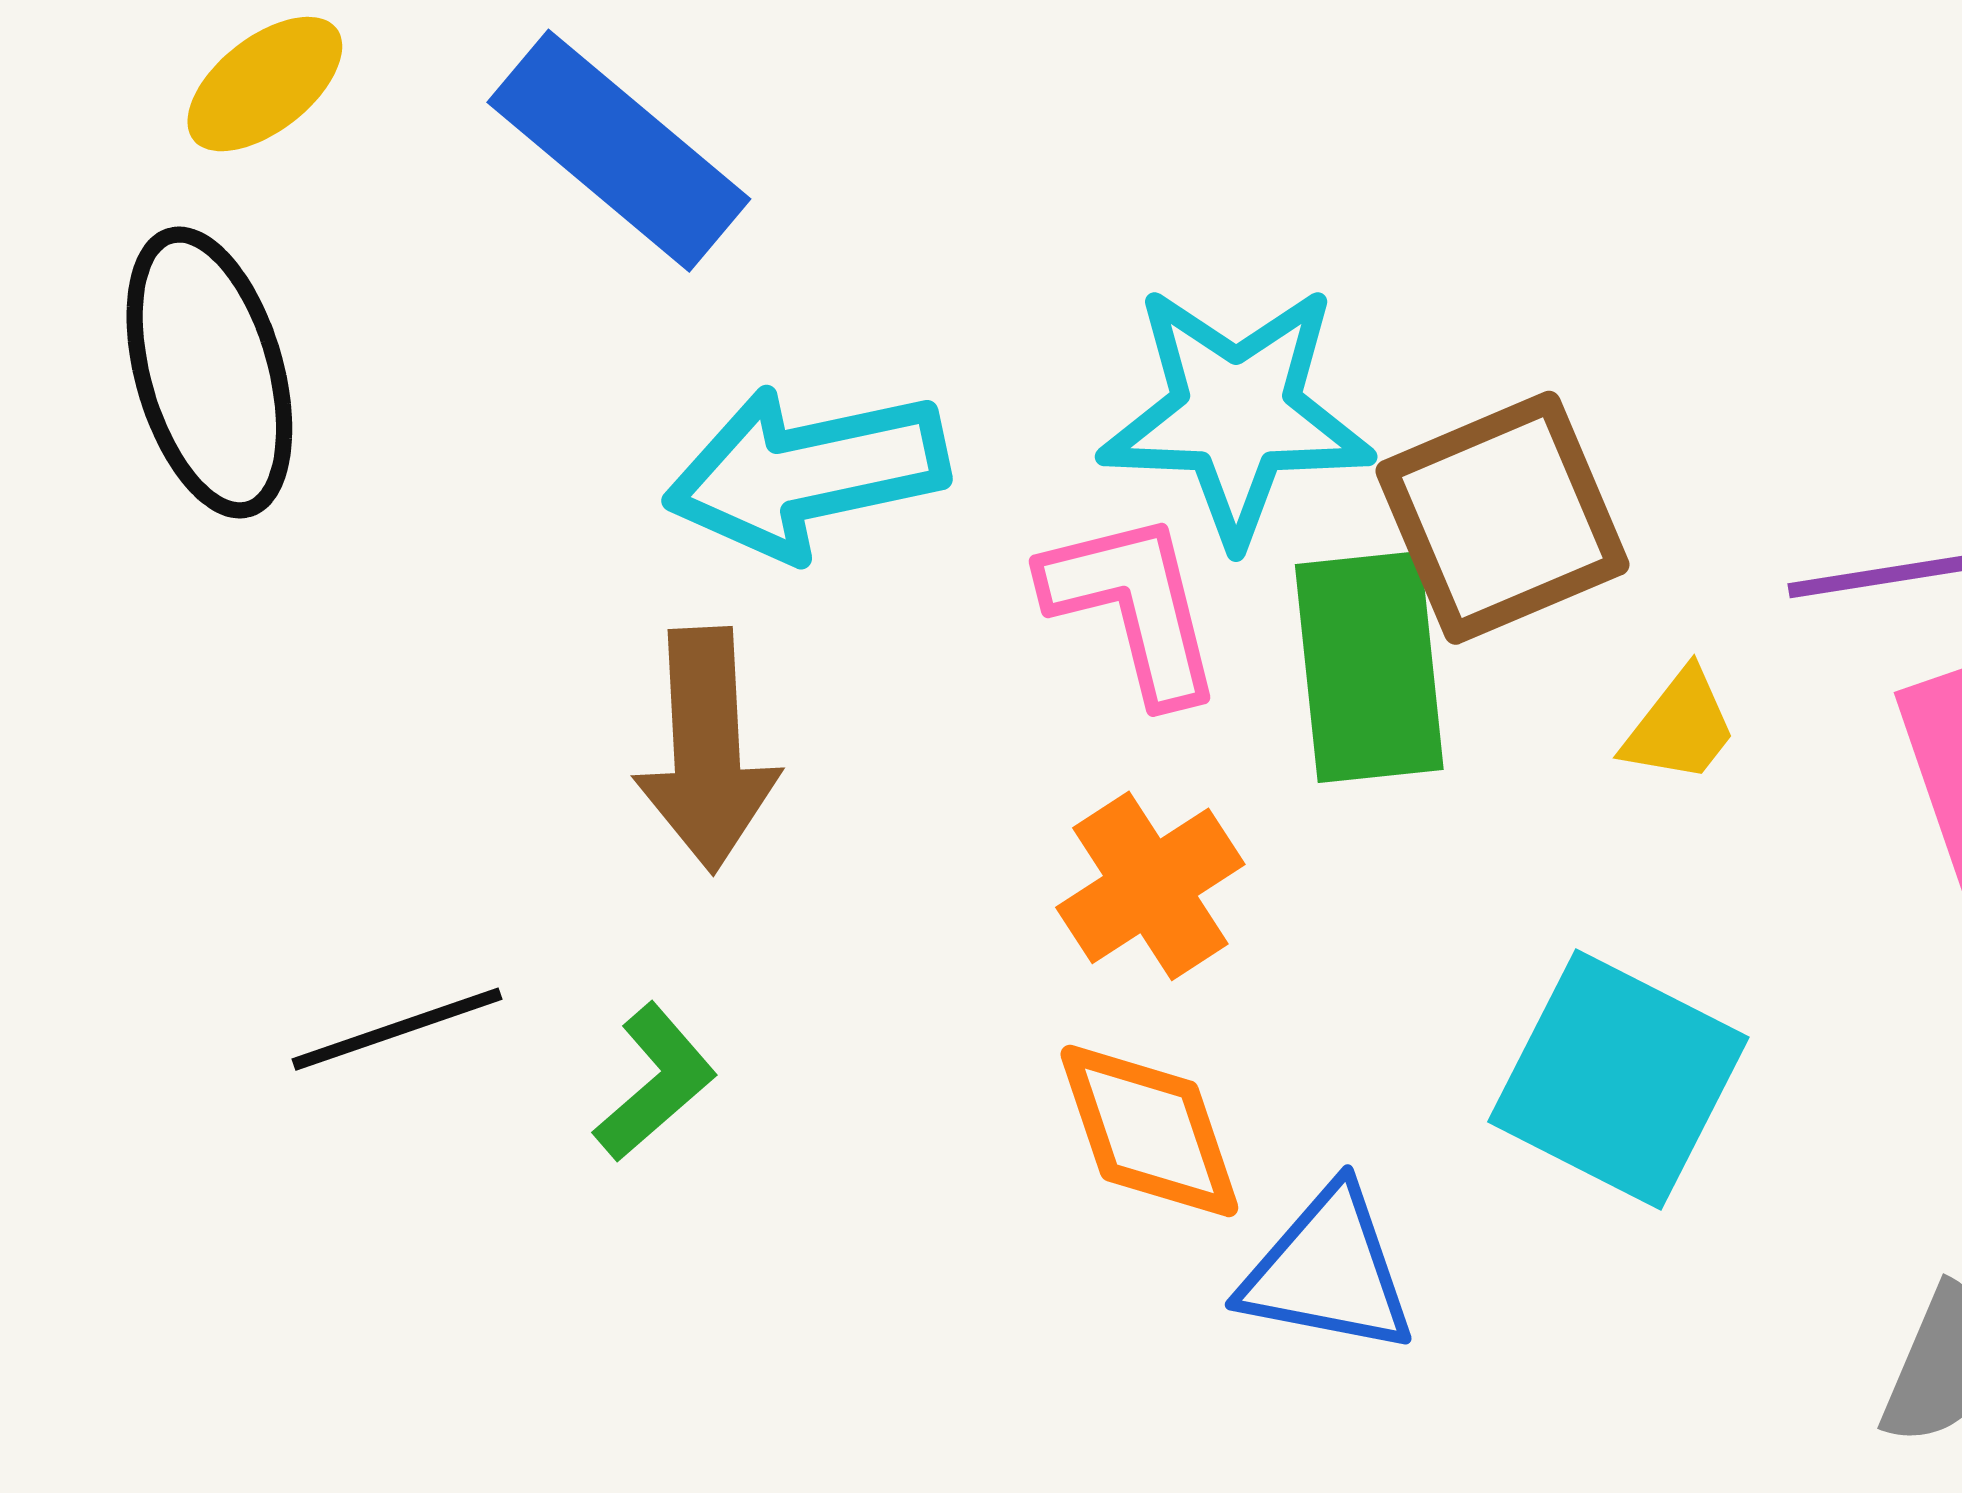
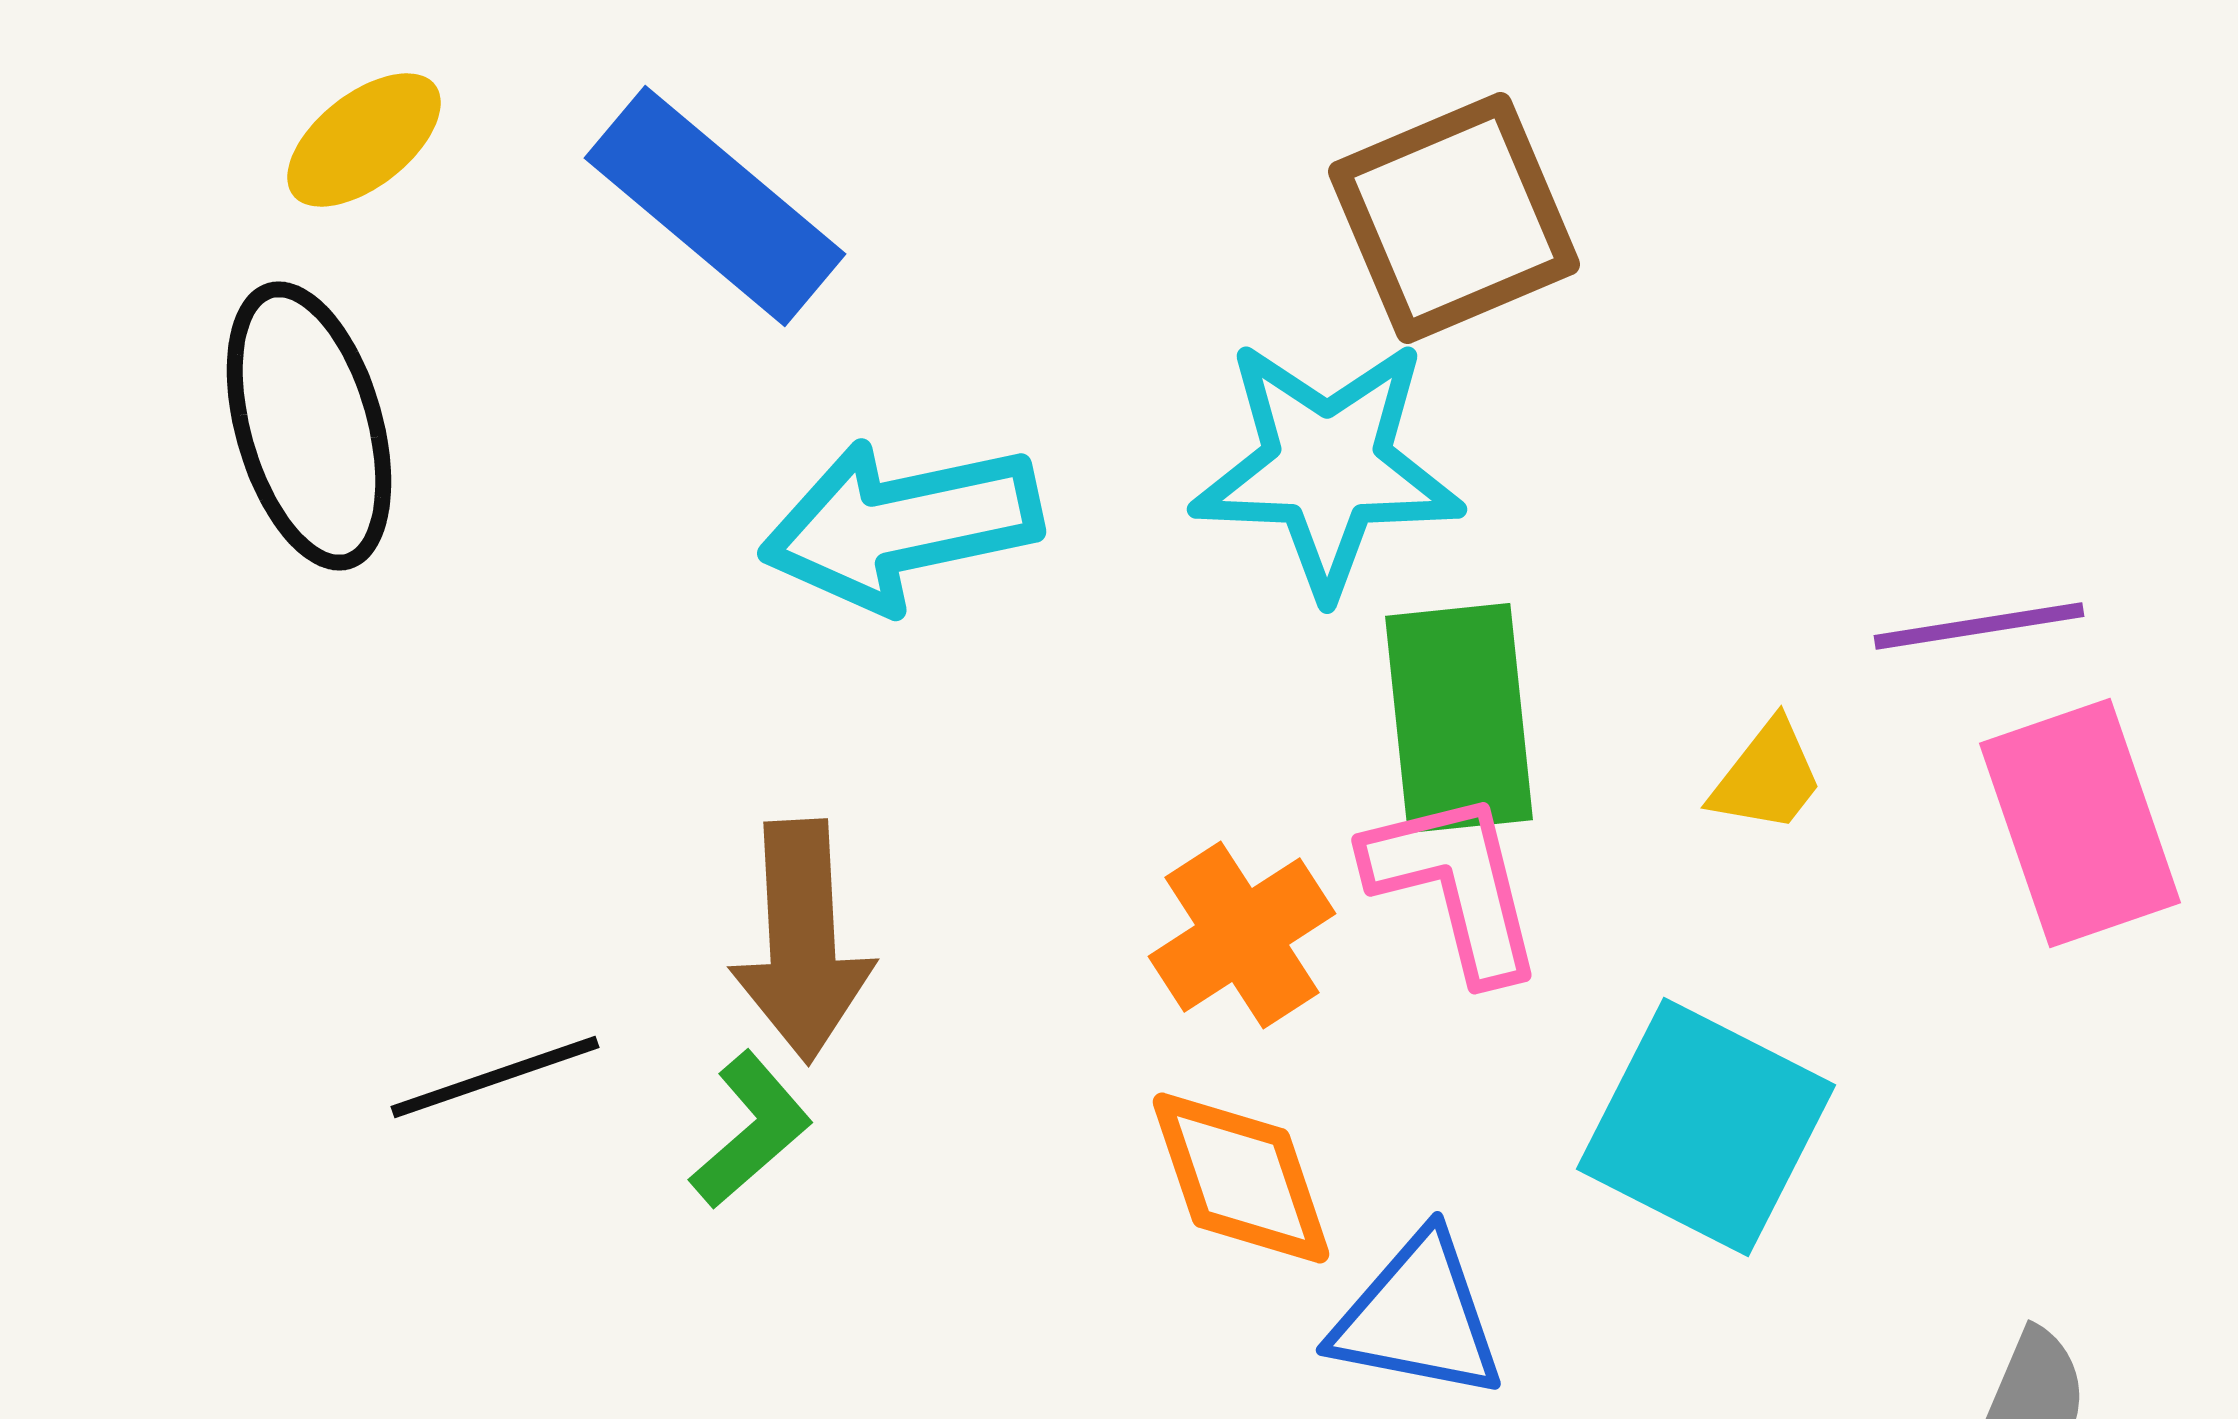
brown square: (1502, 518) -> (1454, 218), moved
pink L-shape: (1133, 606) -> (1455, 885), moved
brown arrow: (707, 750) -> (802, 941), moved

